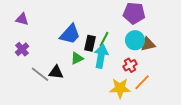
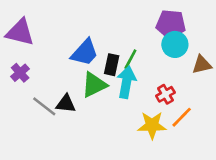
purple triangle: (22, 19) -> (20, 32), size x1.6
cyan circle: (135, 40) -> (175, 44), moved
brown triangle: (148, 44) -> (202, 65), moved
green triangle: (77, 58) -> (94, 85), size x1.5

